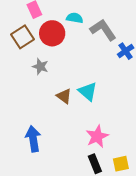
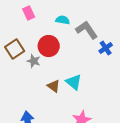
red circle: (52, 33) -> (49, 46), moved
brown square: (23, 37) -> (15, 49), moved

